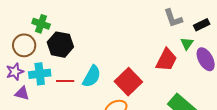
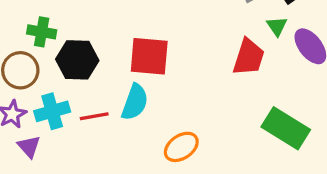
red square: (128, 82) -> (149, 56), moved, turned -32
purple triangle: (22, 93) -> (29, 147), turned 42

